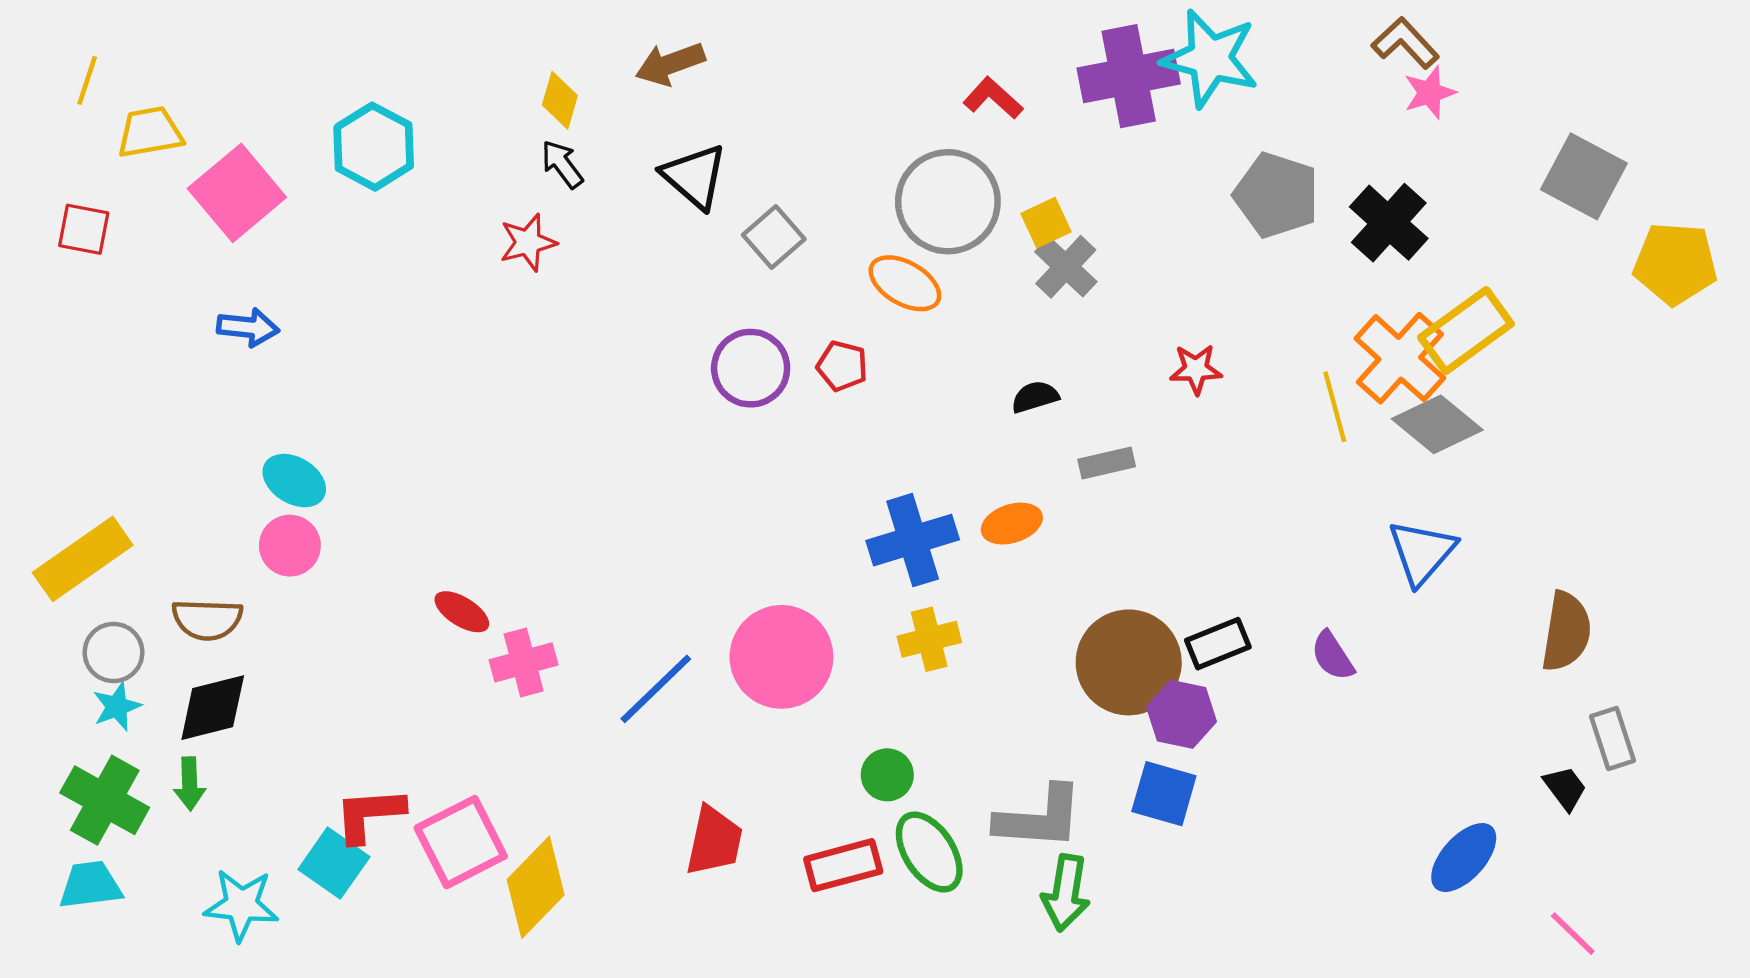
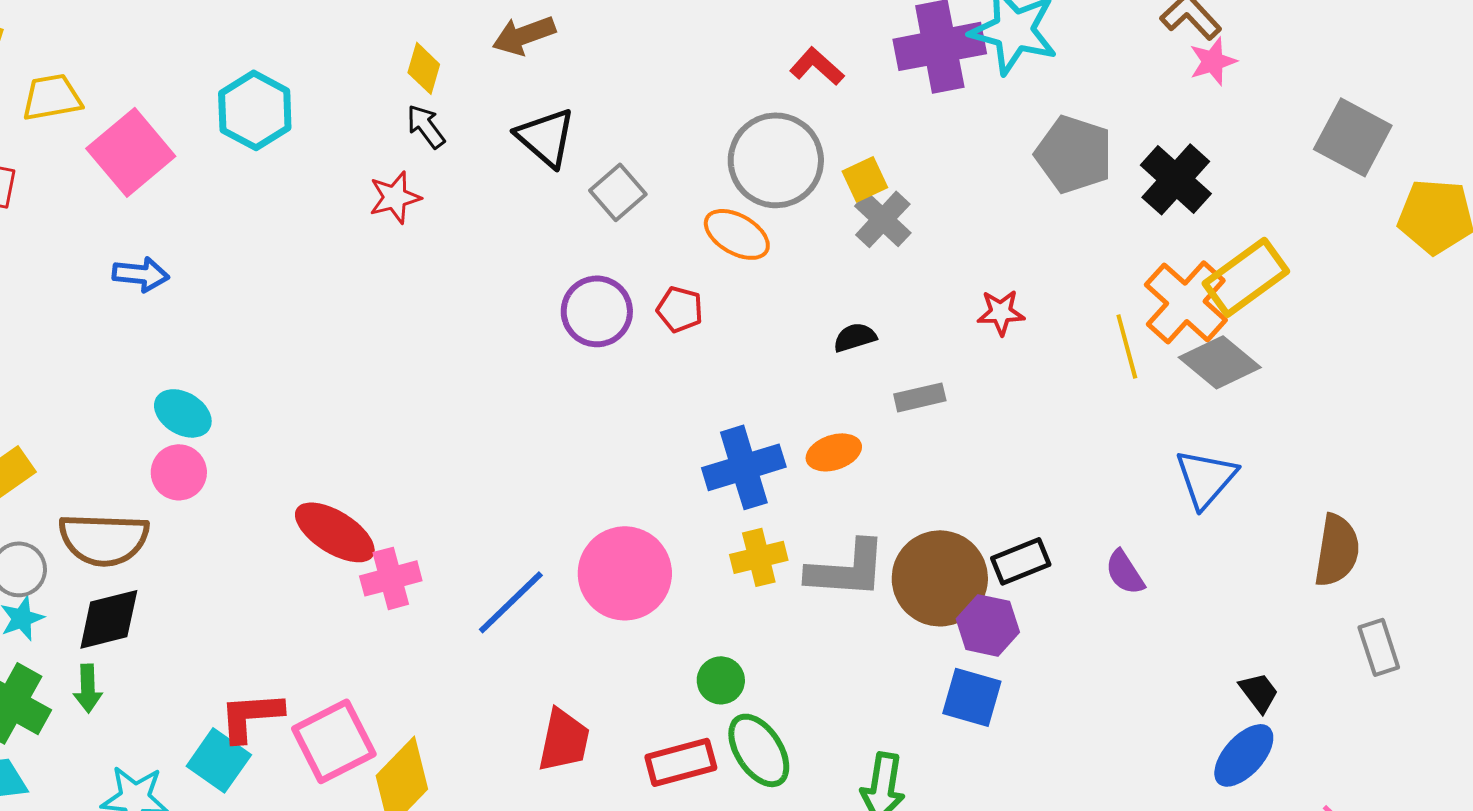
red ellipse: (462, 612) -> (335, 532), size x1.6
brown semicircle: (207, 619) -> (104, 539), size x1.4
black trapezoid: (1565, 788) -> (1259, 692), moved
gray L-shape: (1039, 818) -> (847, 569), moved

